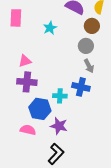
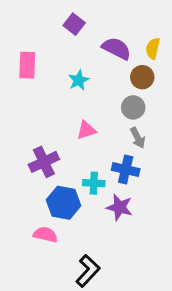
pink triangle: (25, 61) -> (86, 130), moved
purple cross: (27, 82) -> (44, 162), turned -30
purple star: (59, 126) -> (120, 207), moved

